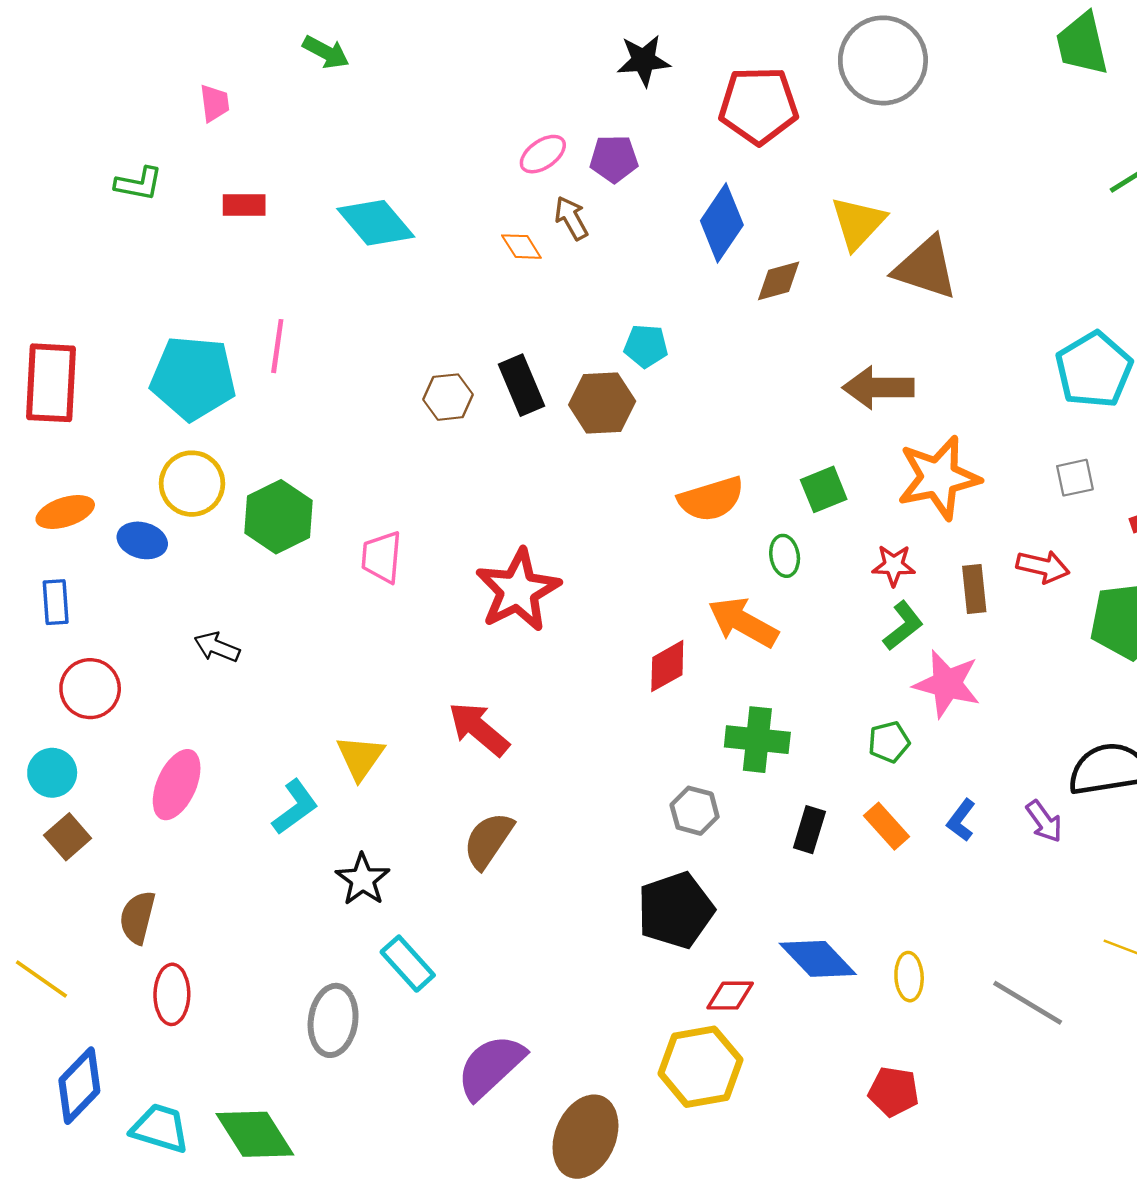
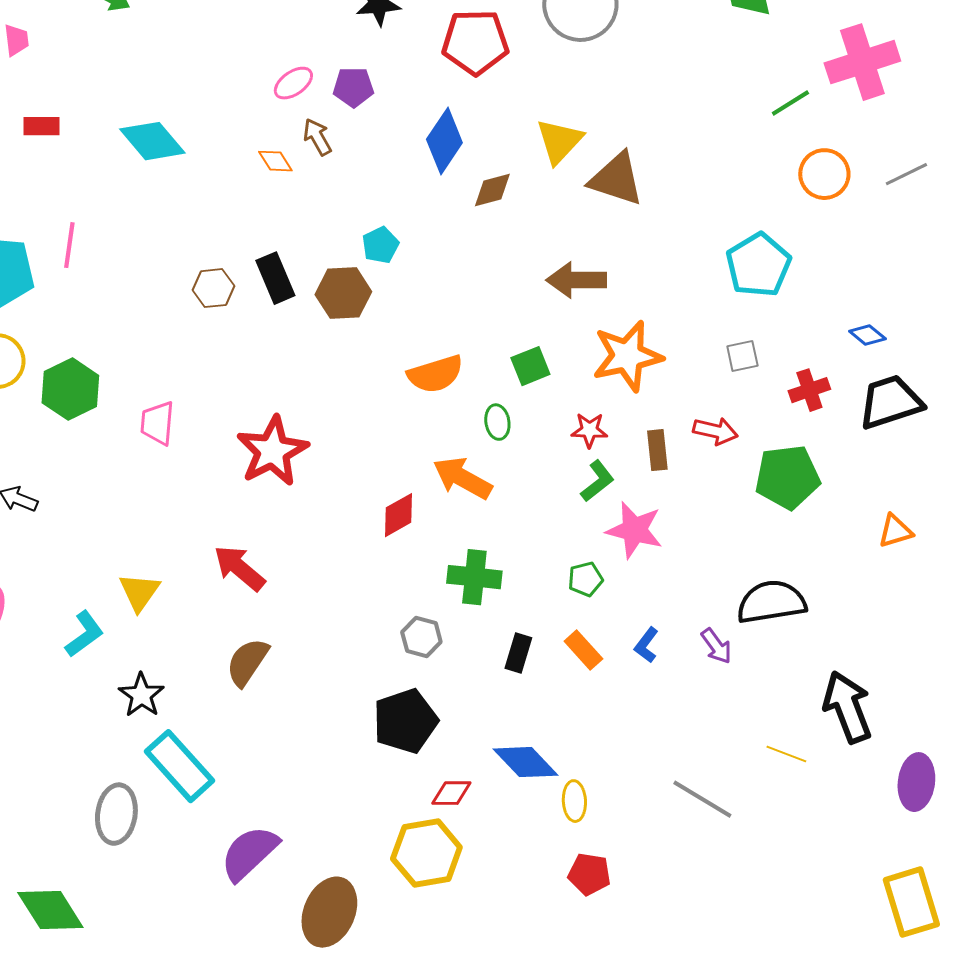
cyan pentagon: (646, 346) -> (380, 245), turned -30
cyan rectangle: (408, 964) -> (179, 766), size x1.5
yellow ellipse: (909, 977) -> (574, 801), moved

